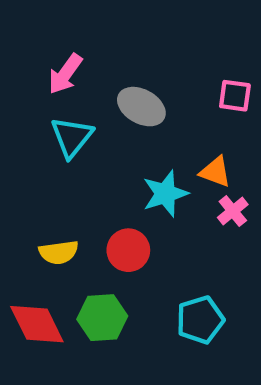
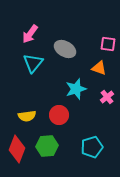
orange triangle: (215, 172) -> (99, 68), moved
red diamond: (37, 324) -> (17, 149), turned 48

